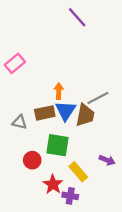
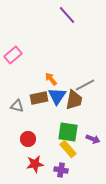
orange arrow: (59, 91) -> (51, 79), turned -40
green square: (58, 145) -> (68, 132), moved
red star: (53, 184) -> (35, 164), moved, turned 30

